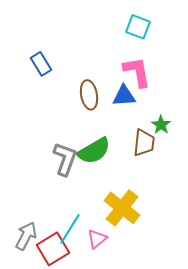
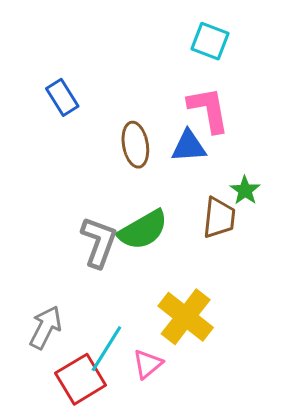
gray arrow: (26, 236) -> (46, 327), moved

